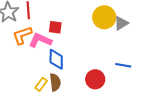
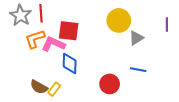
gray triangle: (121, 23) -> (136, 38), moved
red square: (55, 27) -> (69, 31), size x1.5
brown semicircle: (55, 82) -> (39, 87), moved, turned 126

